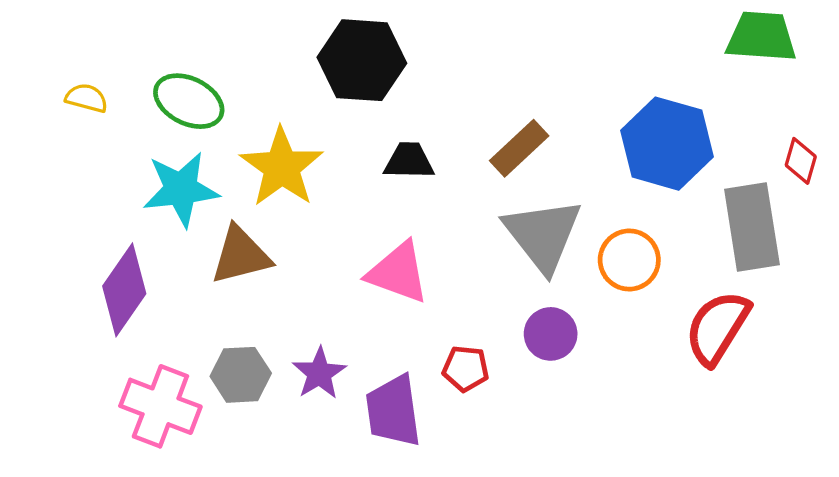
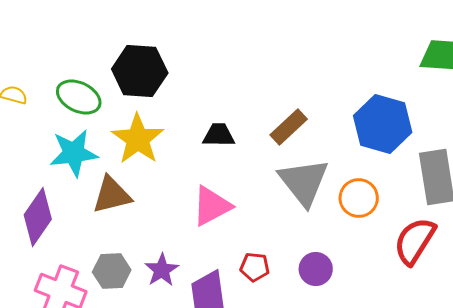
black hexagon: (362, 60) -> (140, 71), moved
pink triangle: (398, 273) -> (212, 206), turned -48
purple circle: (551, 334) -> (316, 269), moved

